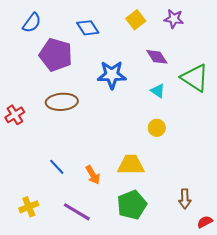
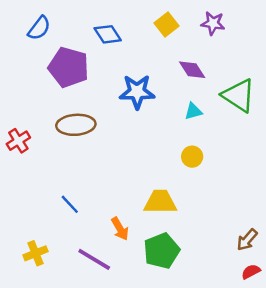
cyan triangle: (158, 91) -> (193, 111), turned -49
orange arrow: (93, 175) -> (120, 229), moved
brown arrow: (185, 199) -> (247, 240), moved, turned 42

